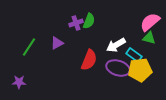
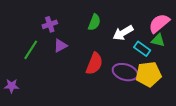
purple cross: (76, 23) -> (50, 24), moved
white arrow: (116, 45) -> (123, 33), moved
cyan rectangle: (134, 55) -> (142, 49), moved
purple star: (19, 82) -> (12, 86), moved

